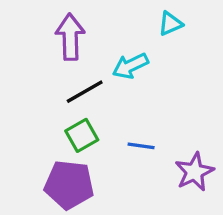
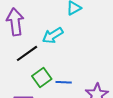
green square: (82, 135) -> (42, 78), moved

